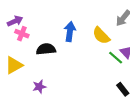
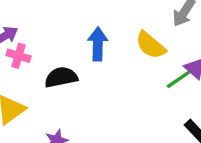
green line: (116, 58) -> (178, 79), turned -70

